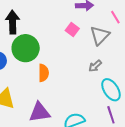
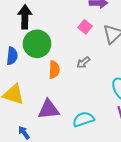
gray arrow: (95, 66) -> (83, 62), moved

